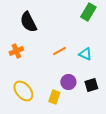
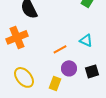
orange cross: (16, 51) -> (17, 37), size x1.5
orange line: (59, 51) -> (60, 49), moved

